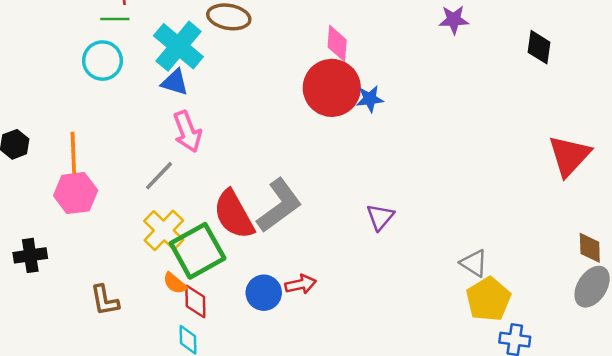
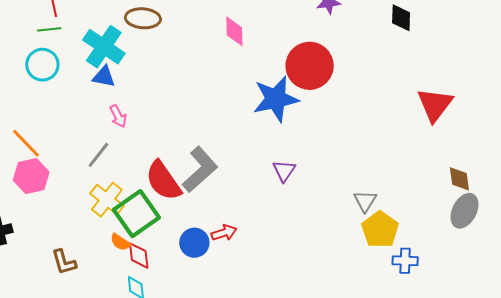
red circle: (332, 88) -> (310, 66), moved
blue star: (370, 99) -> (276, 99), moved, size x2.0
pink arrow: (187, 132) -> (118, 116), size x0.7
orange line: (73, 153) -> (26, 143), turned -36
gray triangle: (474, 263) -> (365, 201), turned 35

